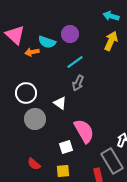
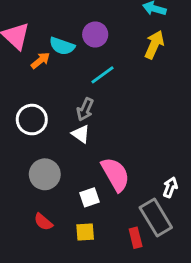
orange arrow: (32, 52) -> (40, 60), turned 152
gray arrow: (78, 83) -> (85, 109), moved
gray circle: (35, 119) -> (45, 174), moved

